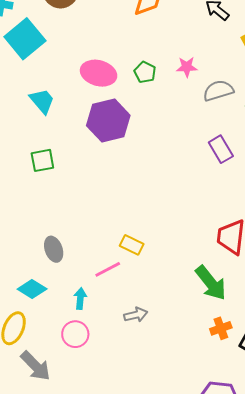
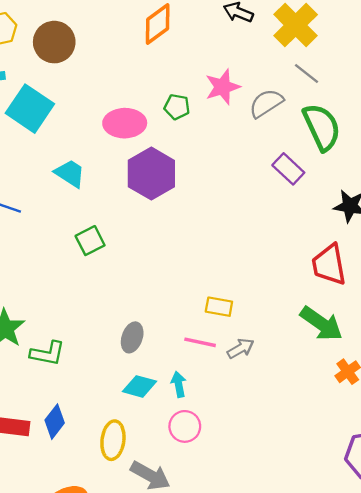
pink star: (187, 67) -> (223, 87), size x1.4
gray ellipse: (54, 249) -> (132, 337), turned 55
pink line: (108, 269) -> (200, 342), turned 56
cyan diamond: (32, 289) -> (139, 386), moved
gray arrow: (136, 315) -> (241, 348), moved

